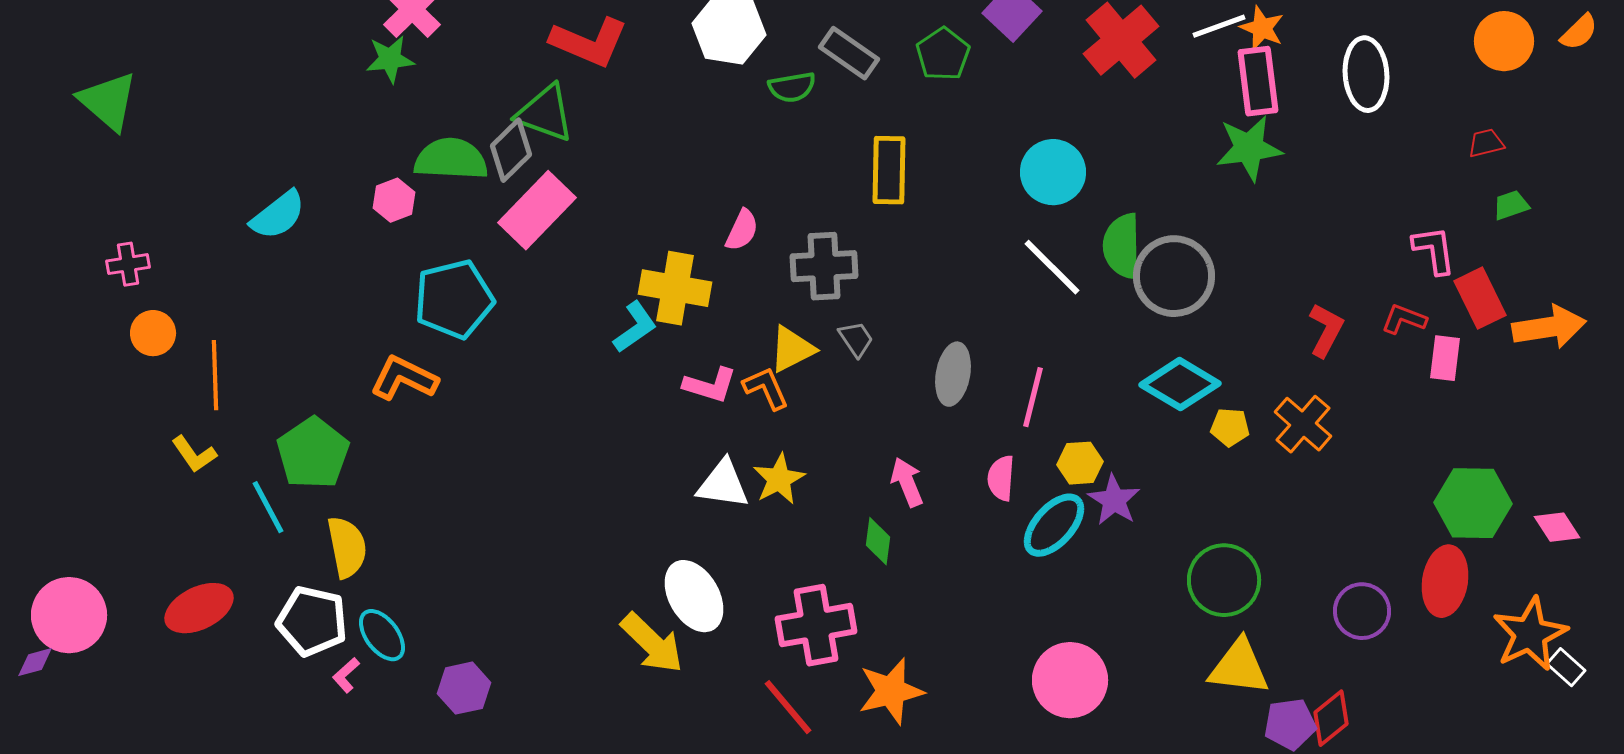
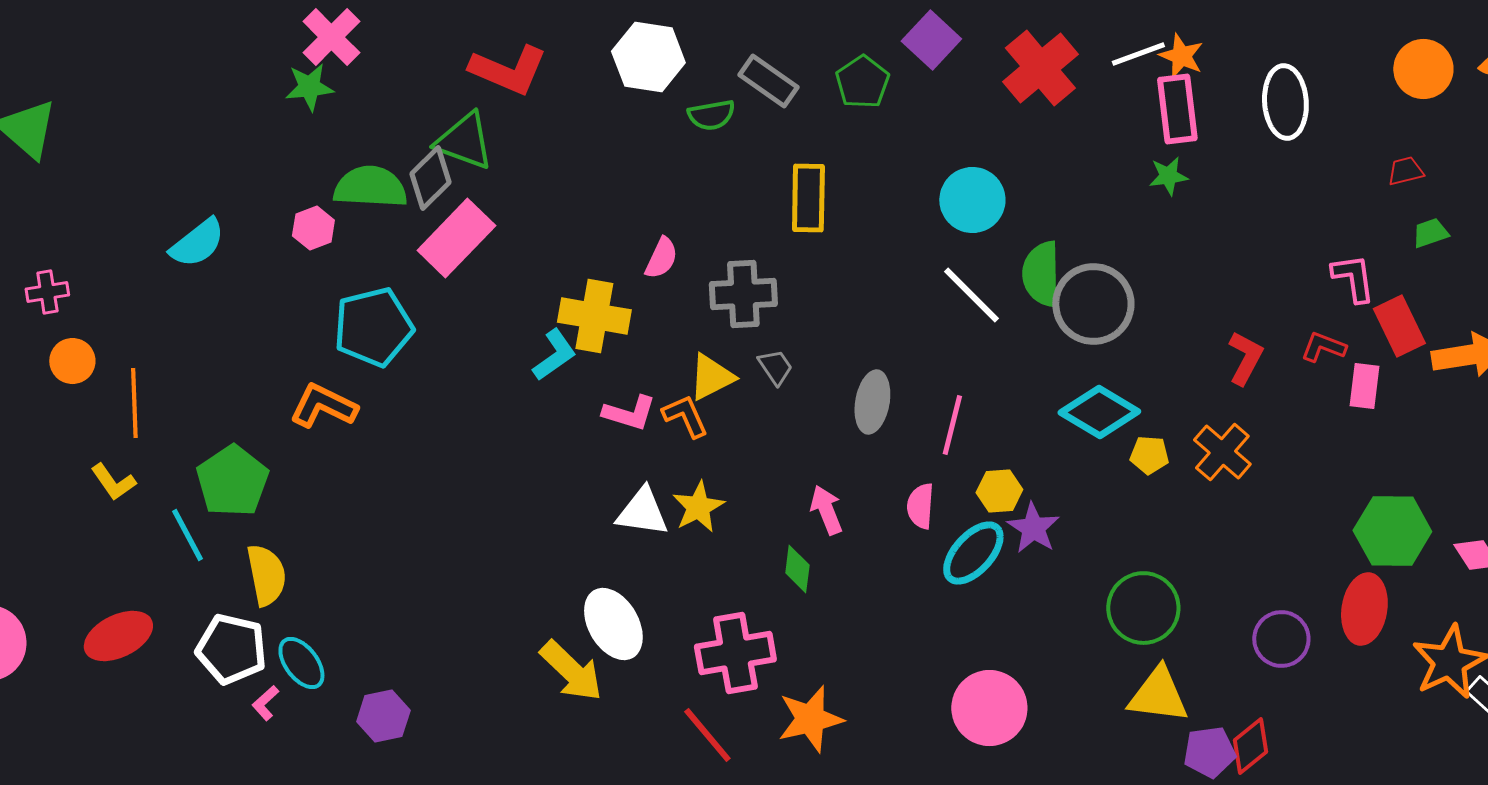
green star: (1249, 148) -> (1168, 176), size x0.6

